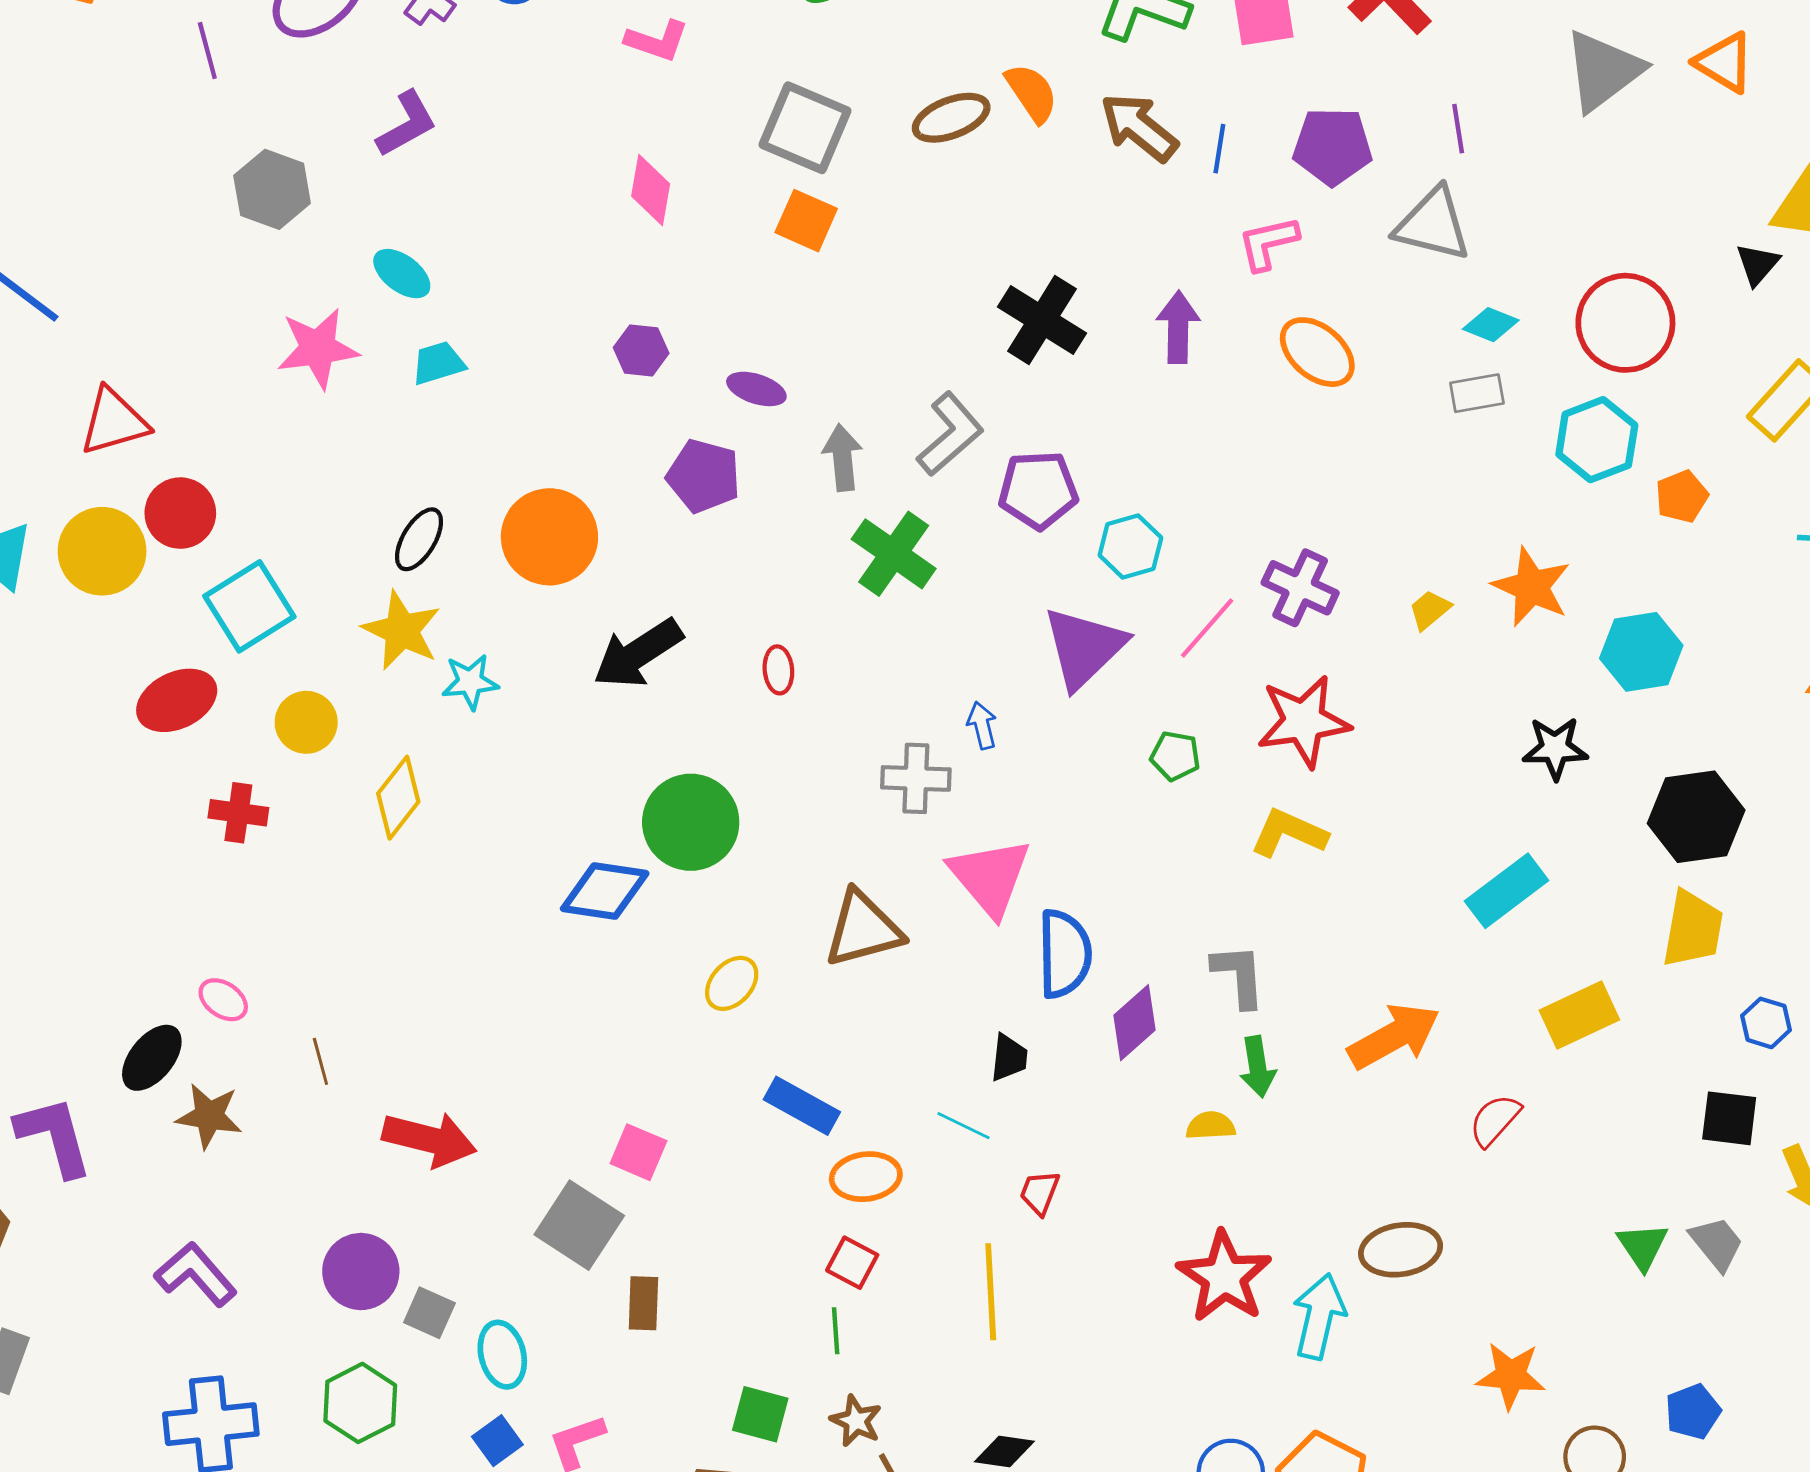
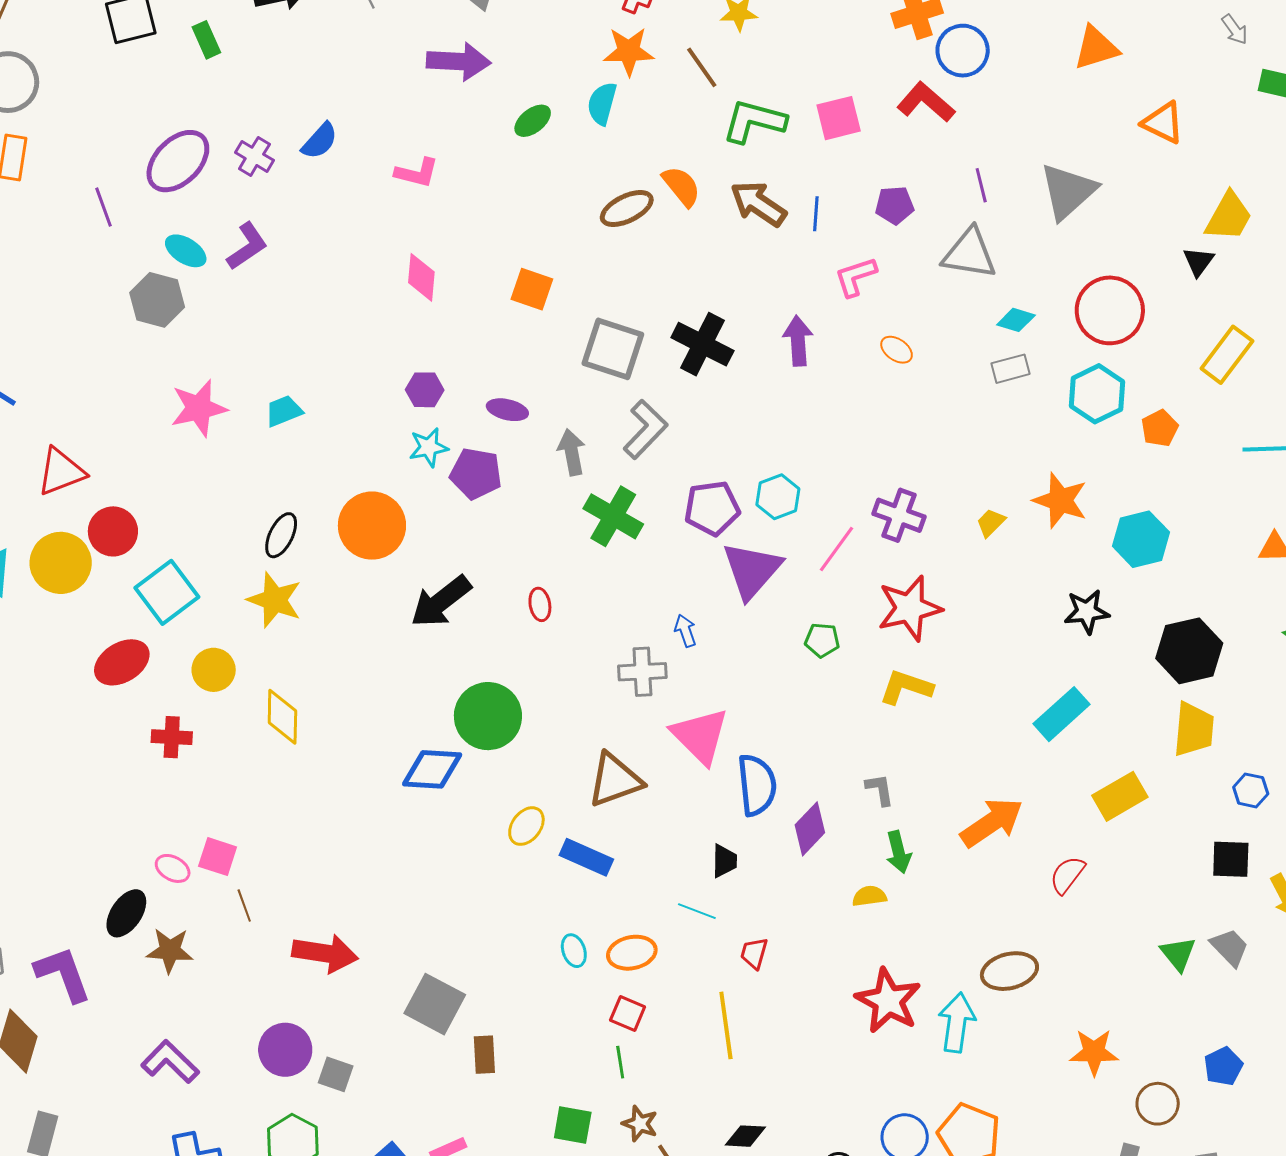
gray triangle: (1603, 71) -> (1068, 191), moved
gray square: (805, 128) -> (613, 349), moved
purple pentagon: (1333, 146) -> (895, 205), size x0.7
cyan ellipse: (402, 274) -> (186, 251), moved
orange ellipse: (1317, 352) -> (897, 350), size x0.6
purple pentagon: (1038, 490) -> (712, 508), moved
cyan star: (470, 682) -> (429, 447), moved
yellow diamond: (398, 798) -> (282, 717), turned -32
gray L-shape: (1239, 976) -> (880, 790), size x0.7
blue rectangle: (802, 1106) -> (586, 857), moved
pink square: (638, 1152) -> (218, 857), moved
cyan ellipse: (502, 1355) -> (574, 951), moved, size x0.7

